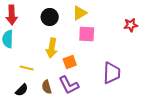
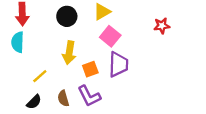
pink square: (87, 34) -> (110, 36), turned 36
yellow line: (27, 68) -> (40, 76), turned -56
purple trapezoid: (112, 73) -> (118, 64), moved

